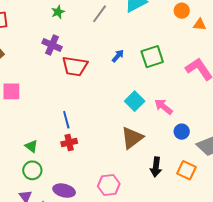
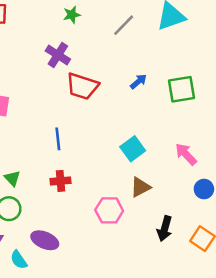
cyan square: (135, 101) -> (133, 149), moved
blue line: (66, 120) -> (58, 139), moved
brown triangle: (132, 138) -> (140, 187), size x0.7
pink hexagon: (109, 185) -> (109, 210), moved

